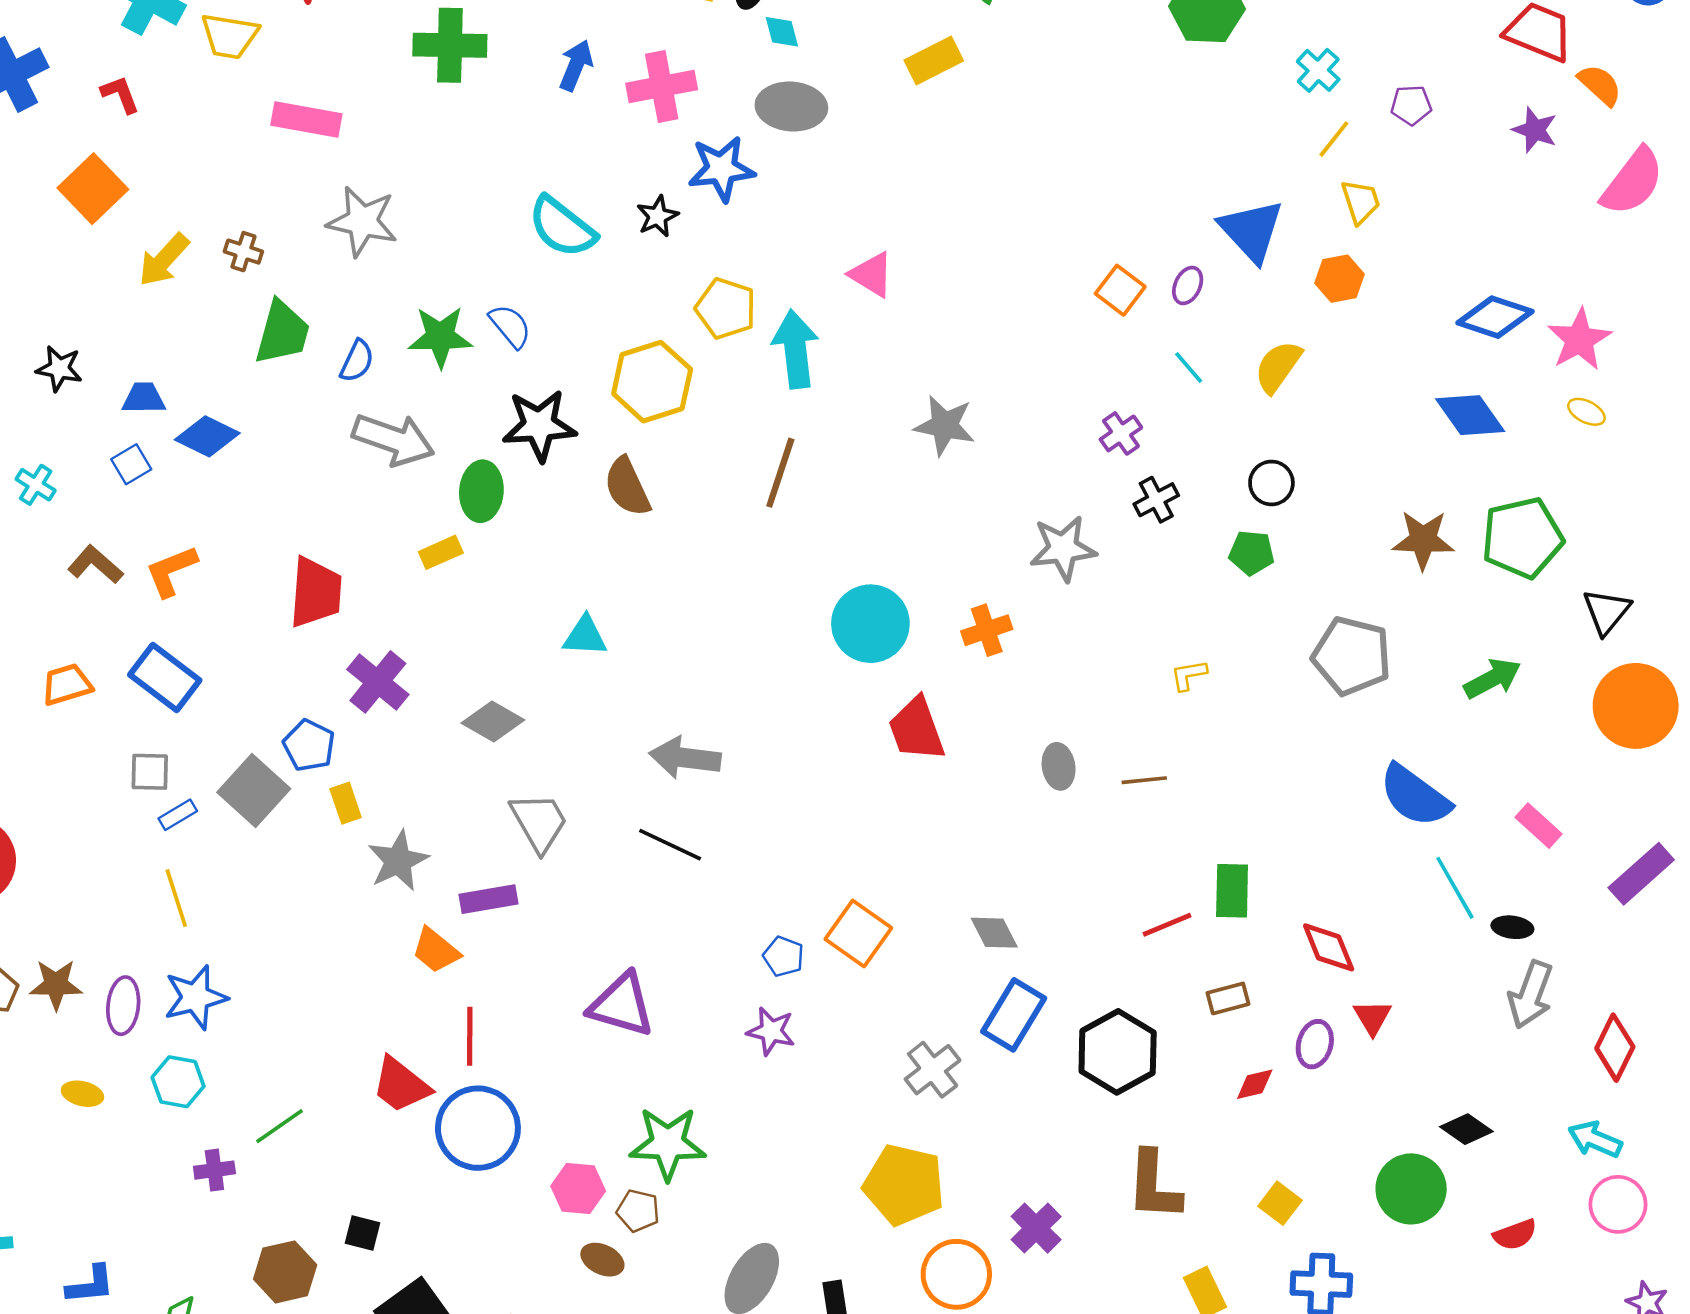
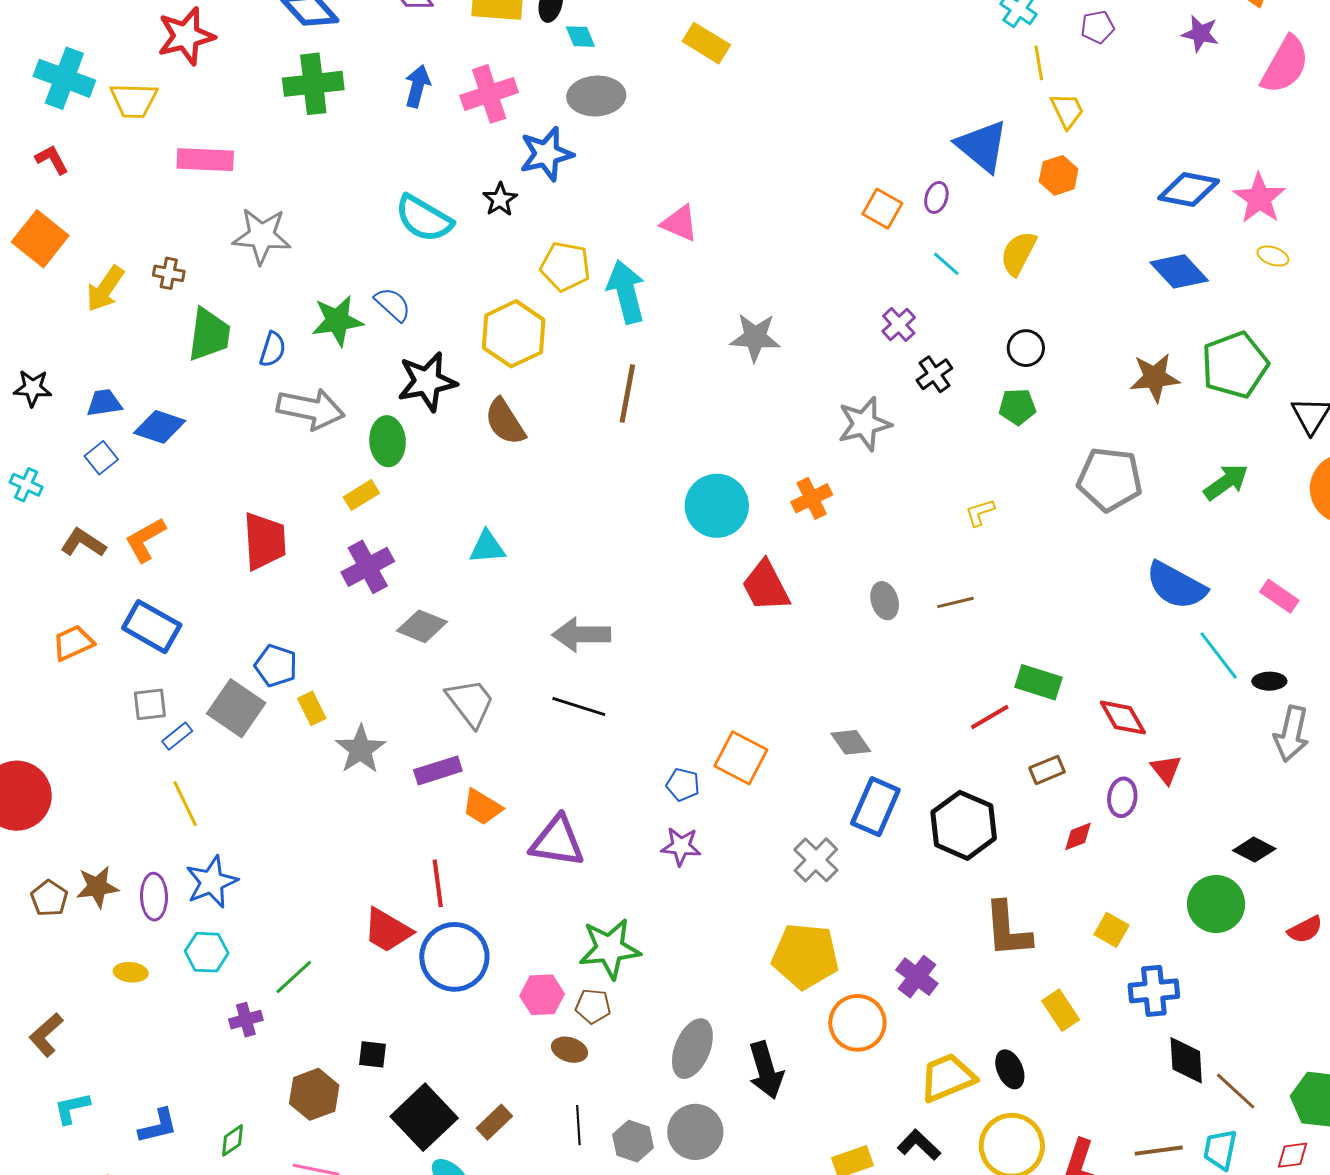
yellow rectangle: (934, 60) -> (706, 43), turned 66
yellow line: (1334, 139) -> (1039, 63), turned -40
purple cross: (378, 682) -> (368, 567), moved, turned 30
green rectangle: (1232, 891) -> (1039, 682), turned -66
orange trapezoid: (436, 950) -> (482, 807), moved

